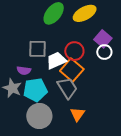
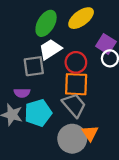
white trapezoid: (56, 60) -> (50, 49), moved
orange square: (72, 70) -> (76, 84), turned -30
gray circle: (39, 116) -> (72, 139), moved

